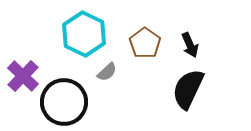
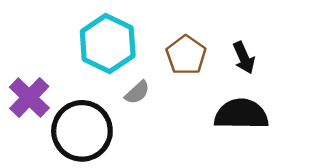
black semicircle: (188, 89) -> (241, 114), turned 66

